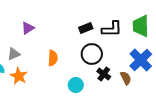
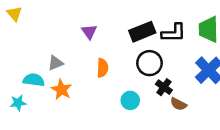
purple triangle: (28, 28) -> (89, 32), moved, turned -32
black rectangle: (86, 28) -> (142, 32), size x1.5
brown semicircle: (126, 78) -> (178, 104), moved, turned 144

